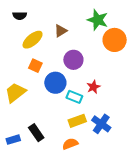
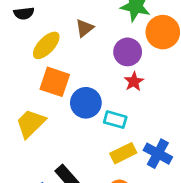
purple circle: (73, 60) -> (128, 52), moved
orange square: (35, 66) -> (55, 82), size x1.5
red star: (93, 87) -> (134, 81), moved

